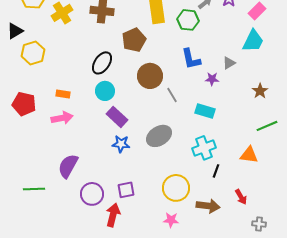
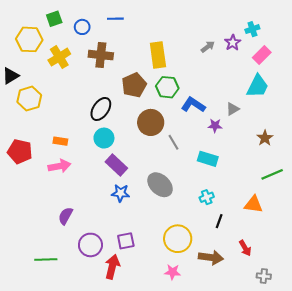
green hexagon: (188, 20) -> (167, 87), moved
blue L-shape: (191, 59) -> (193, 105), turned 135
gray ellipse: (159, 136) -> (160, 185), turned 75
cyan cross: (204, 148) -> (207, 197), size x0.6
purple semicircle: (68, 166) -> (66, 216), size x0.7
green line: (34, 189) -> (46, 259), moved

